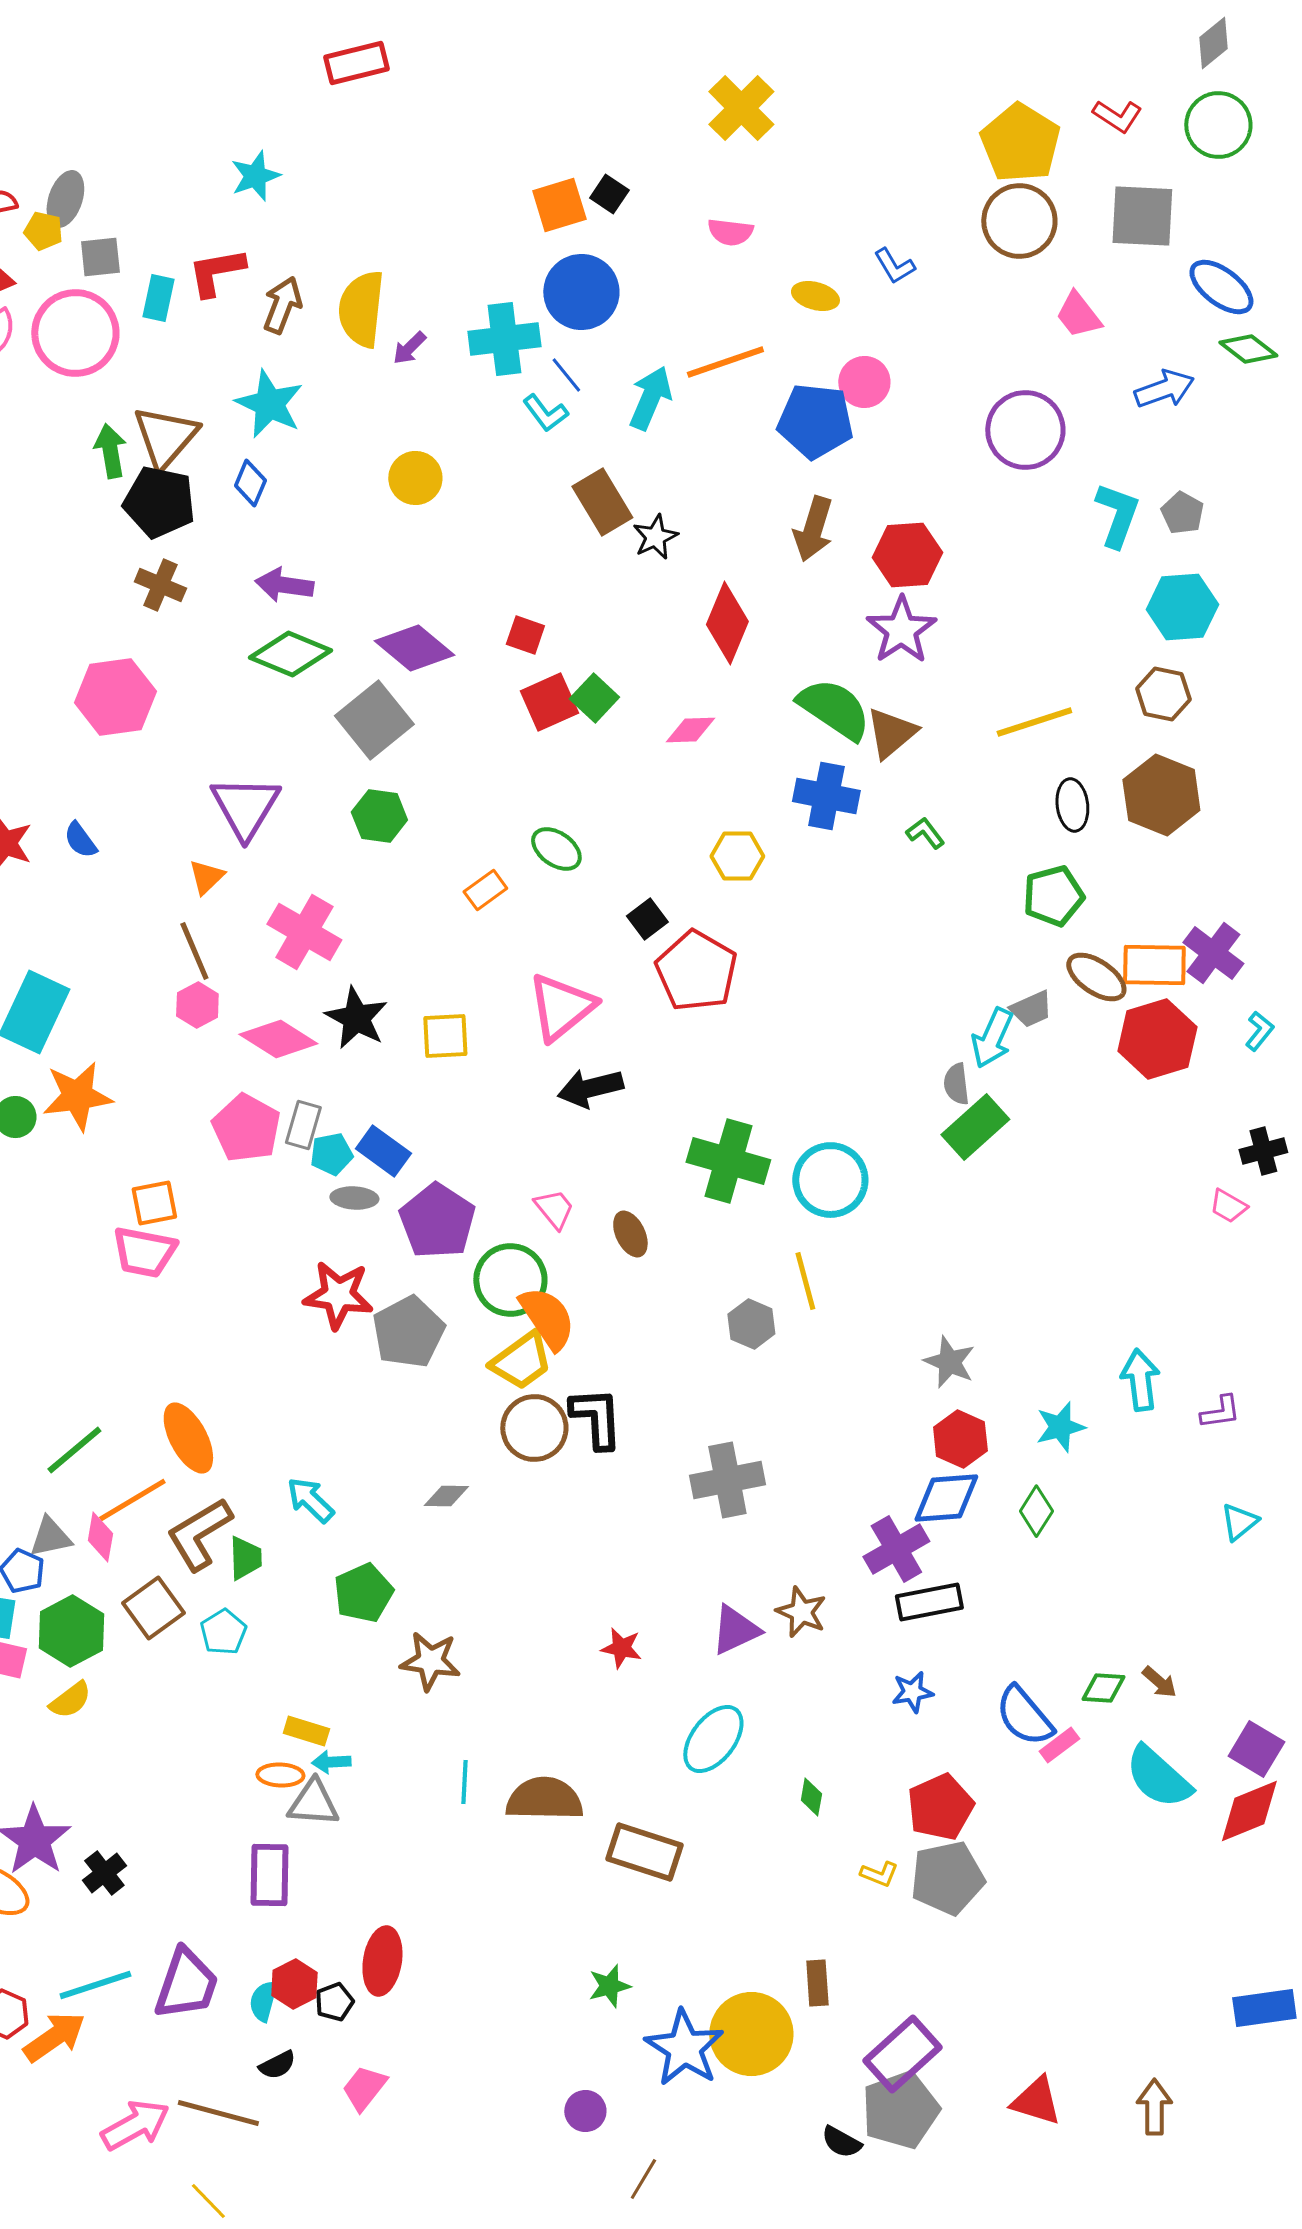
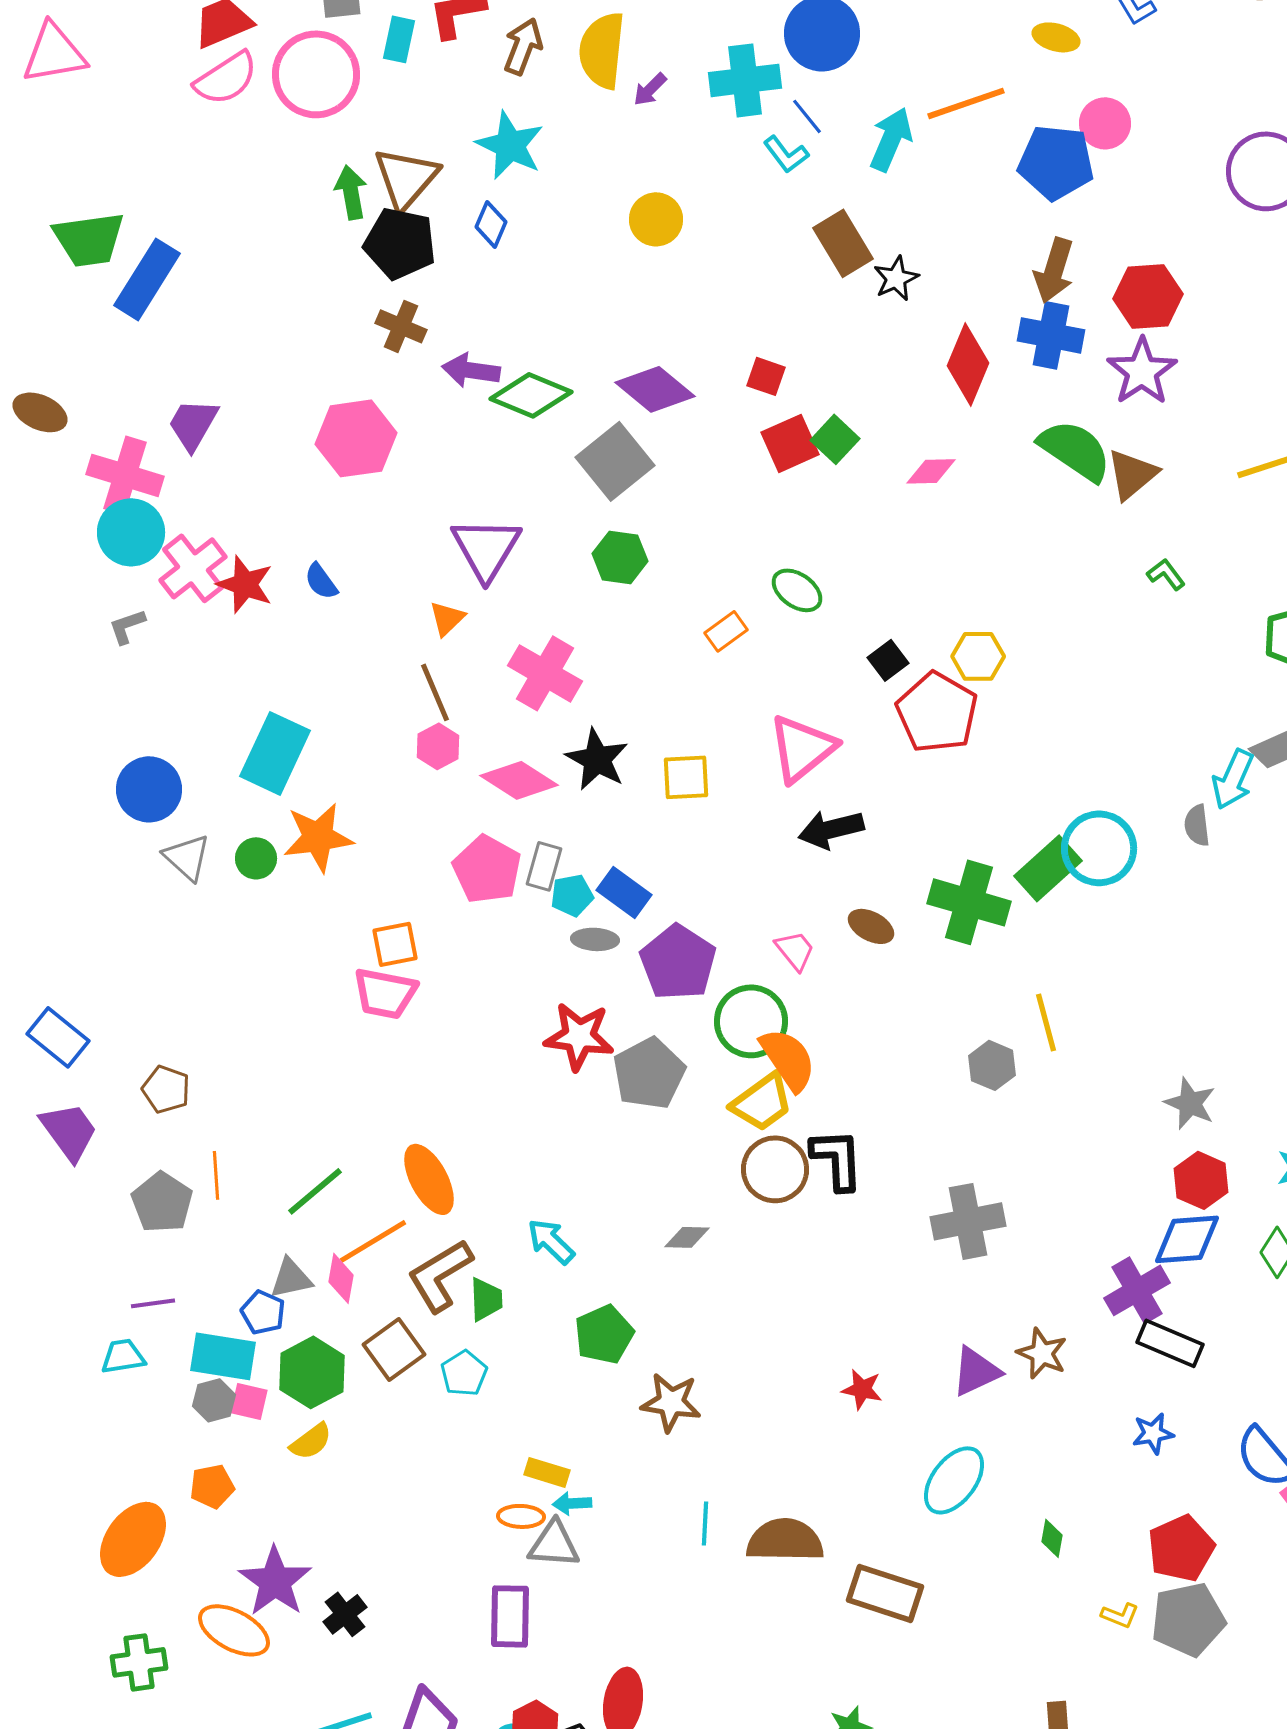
purple arrow: (284, 585) -> (471, 370), moved
blue cross: (826, 796) -> (1051, 335), moved
yellow hexagon: (737, 856) -> (978, 656), moved
green rectangle: (975, 1127) -> (1048, 868), moved
cyan circle: (830, 1180) -> (1099, 848), moved
brown ellipse: (630, 1234) -> (871, 926), moved, turned -36
black rectangle: (929, 1602) -> (1170, 1343), turned 34

